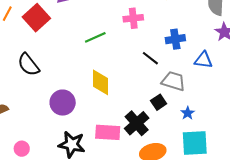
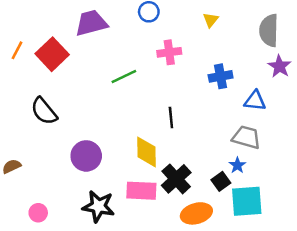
black line: (150, 58) -> (171, 117), moved, turned 48
gray trapezoid: (173, 81) -> (246, 137), moved
yellow diamond: (100, 82) -> (146, 152), moved
black square: (159, 102) -> (221, 181), moved

